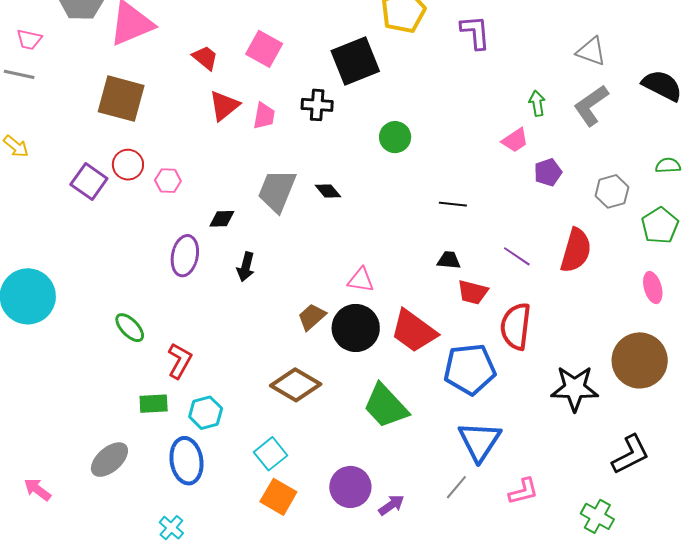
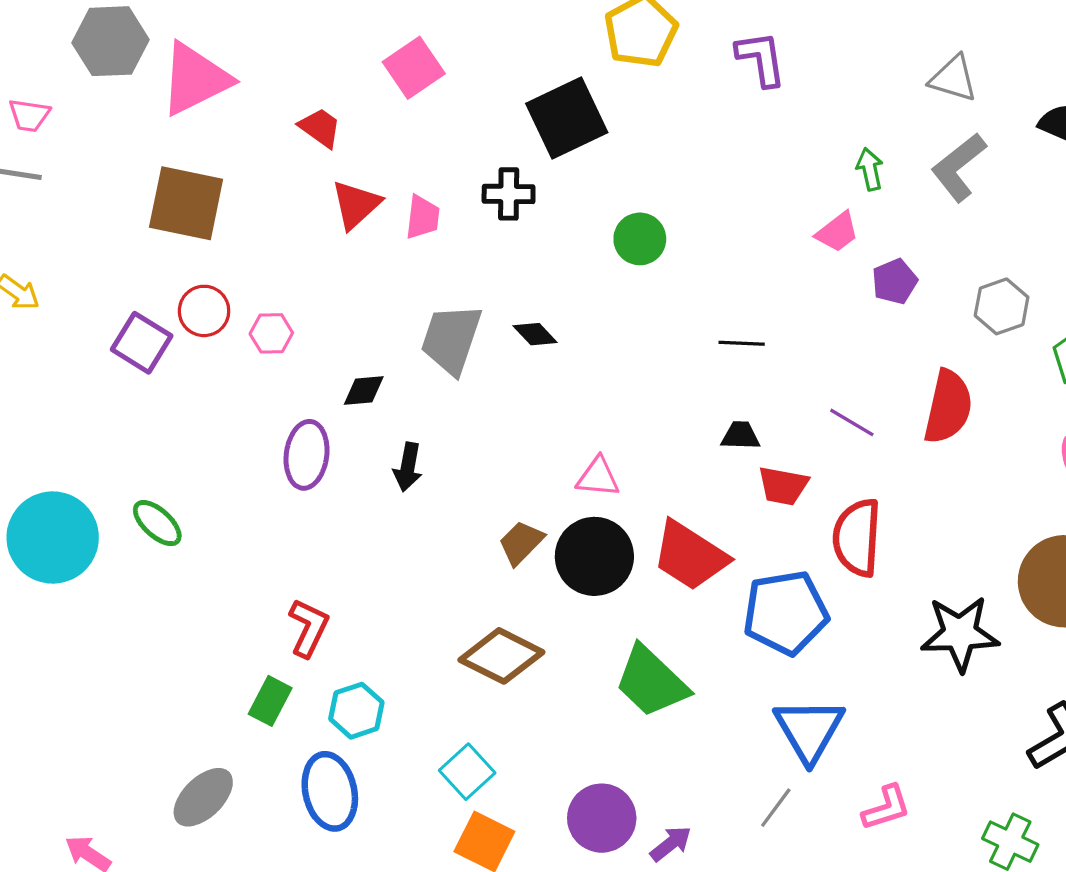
pink square: (264, 49) -> (414, 68), moved, turned 30
green ellipse: (130, 328) -> (157, 523), moved
green rectangle: (154, 404) -> (270, 701), turned -56

